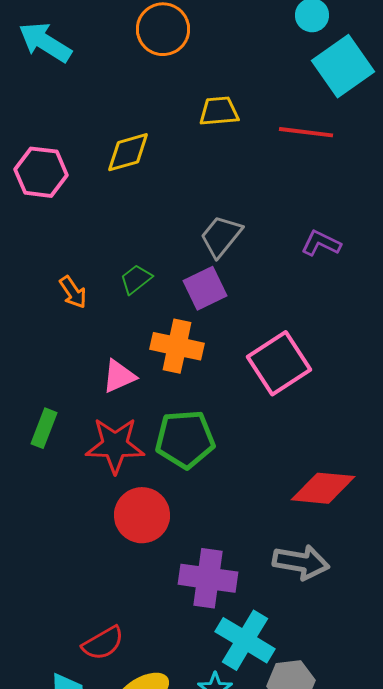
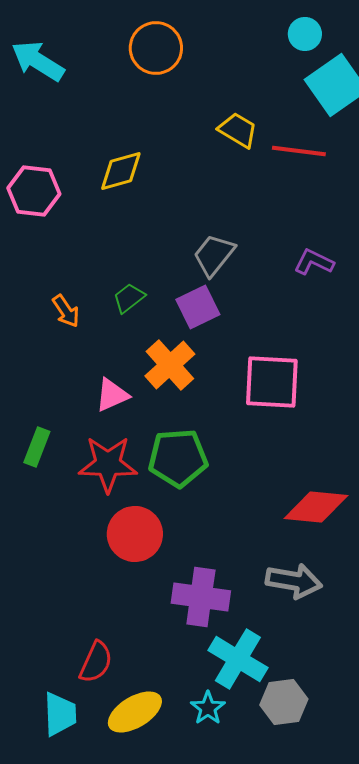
yellow trapezoid: (219, 111) -> (238, 130), moved, turned 36
orange cross: (177, 346) -> (170, 365), turned 36
pink square: (279, 363) -> (272, 382), turned 36
red semicircle: (103, 643) -> (96, 662), turned -36

